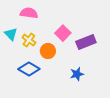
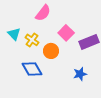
pink semicircle: (29, 13) -> (43, 13), moved, turned 120
blue diamond: (29, 69) -> (32, 69), turned 30

